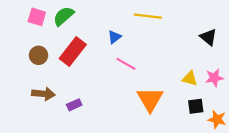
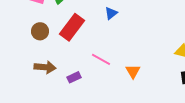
pink line: (126, 64) -> (101, 59), moved
orange triangle: (150, 99) -> (133, 71), moved, size x0.6

